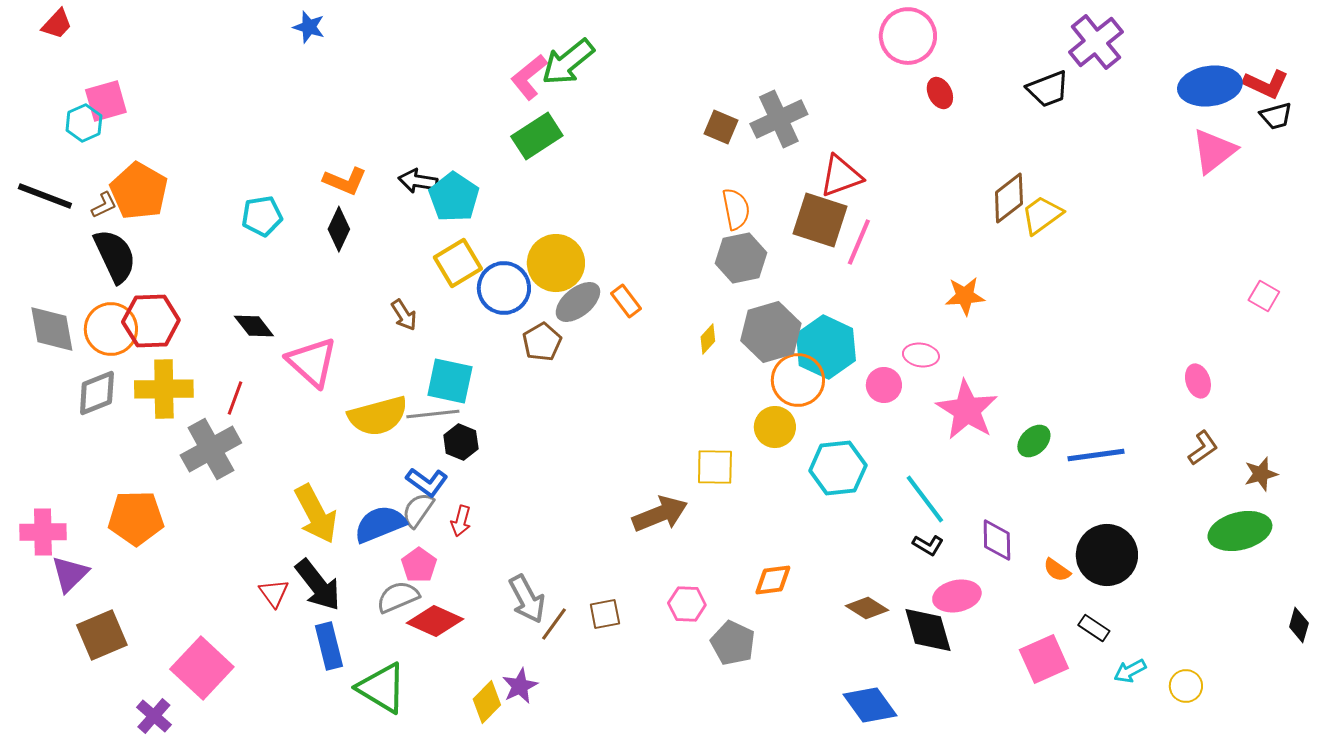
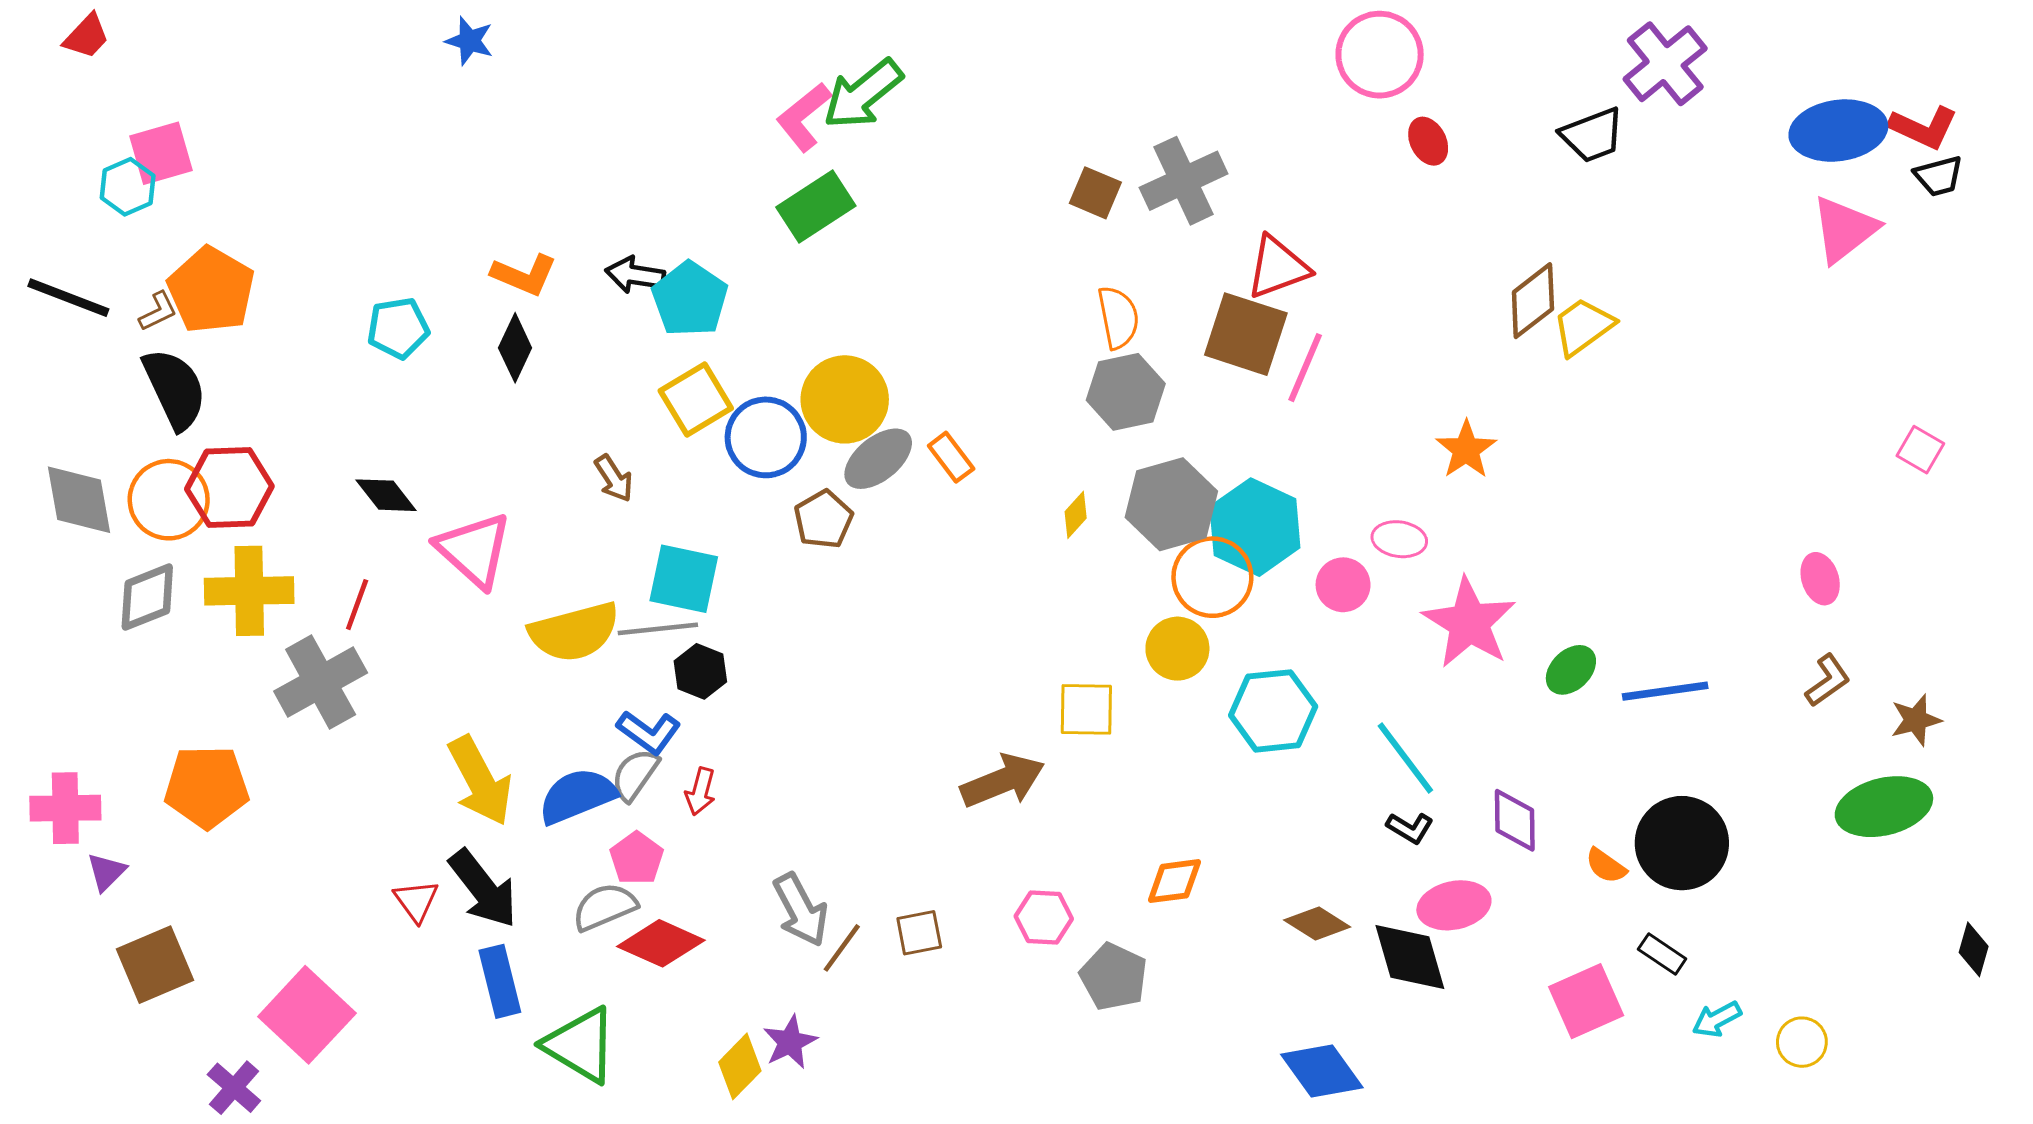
orange star: (965, 296) -> (1466, 450), turned -30
purple triangle: (70, 574) -> (106, 872), size x0.7

